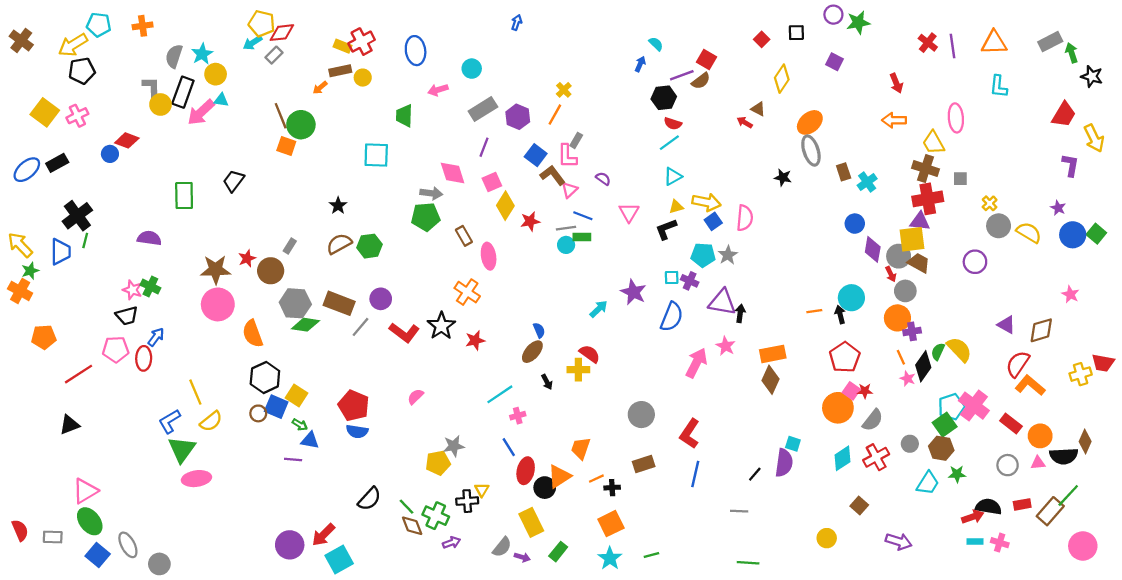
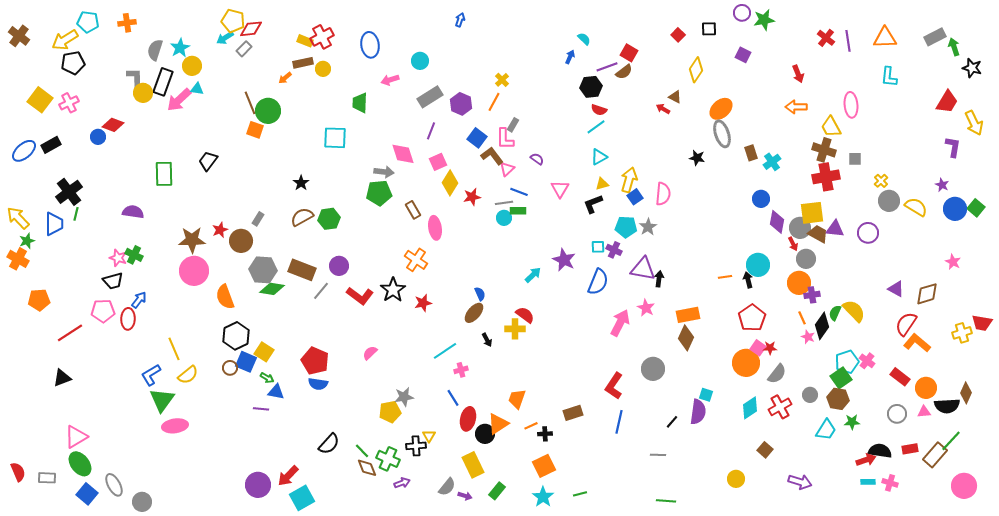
yellow arrow: (706, 202) -> (629, 180), turned -85
purple triangle: (920, 221) -> (835, 229), moved
pink cross: (974, 406) -> (867, 361), size x0.6
gray circle: (641, 415) -> (653, 369), moved

